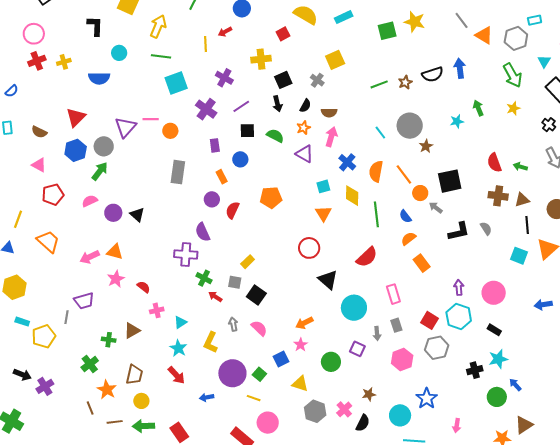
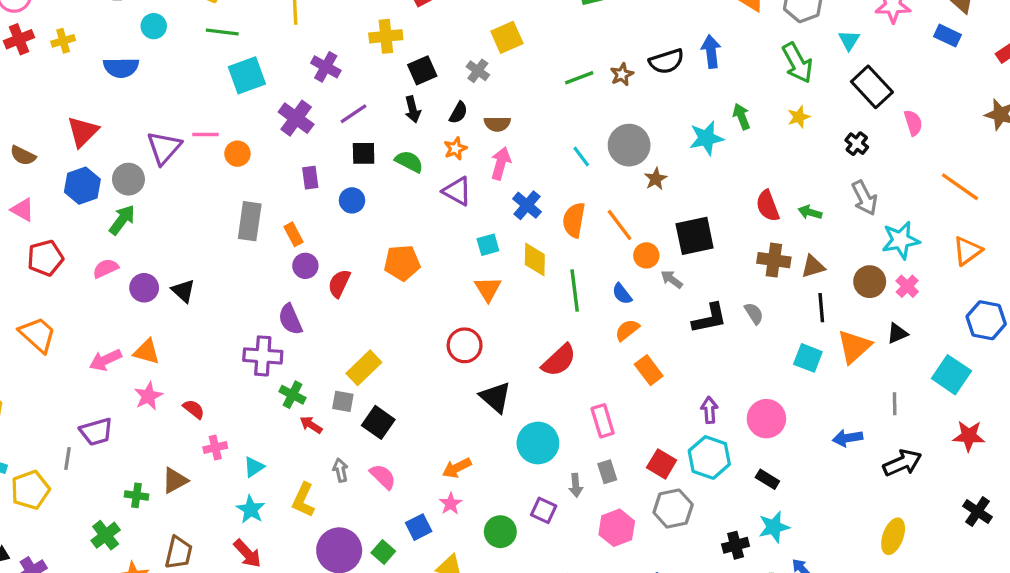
cyan star: (457, 121) -> (706, 138), size x1.5
orange rectangle: (222, 177) -> (293, 234), moved
yellow rectangle: (248, 262) -> (364, 368), size x1.5

